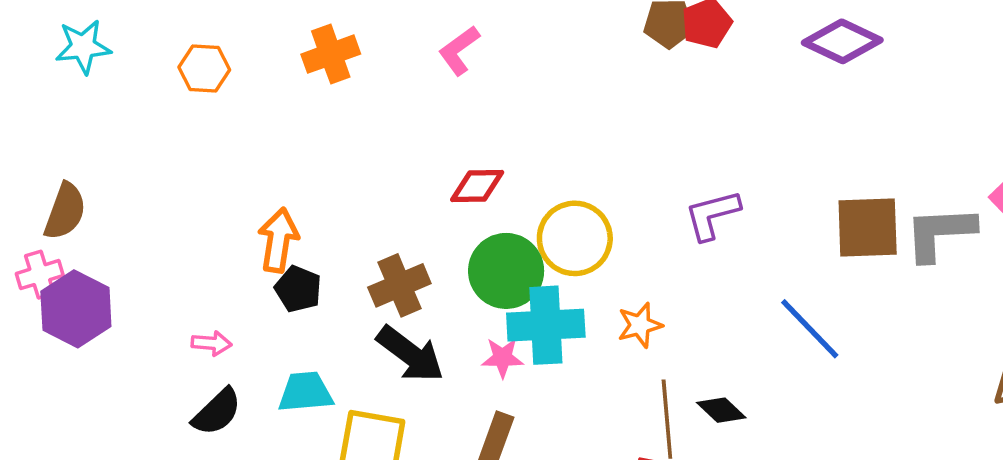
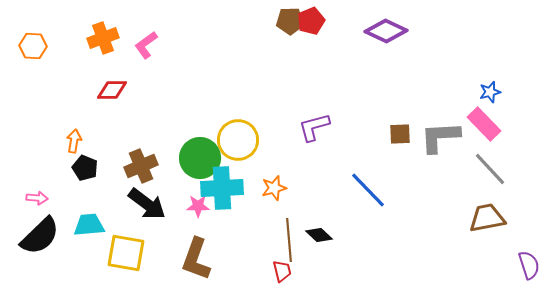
pink L-shape: (459, 50) -> (146, 45), moved
red diamond: (477, 186) -> (112, 90), moved
brown square: (868, 228) -> (400, 134), size x0.6
orange arrow: (278, 240) -> (74, 141), size x0.7
black semicircle: (217, 412) -> (40, 236), size x1.4

